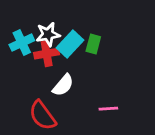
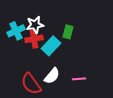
cyan rectangle: (70, 44) -> (51, 46), moved
white semicircle: (63, 85) -> (52, 76), moved

